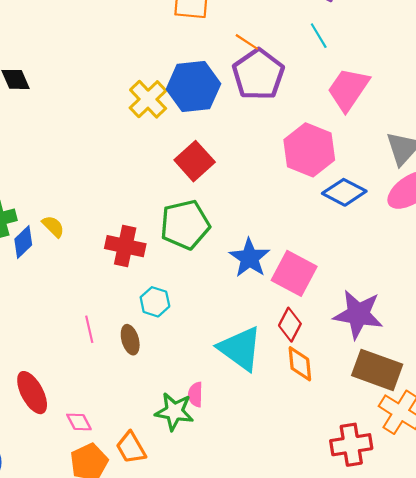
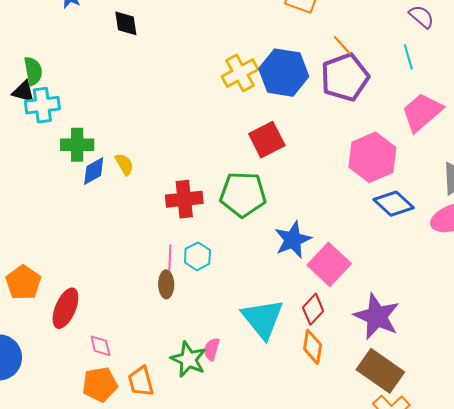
red cross: (125, 246) -> (184, 199), turned -33
pink line: (89, 329) -> (170, 258), moved
red ellipse: (32, 393) -> (65, 308), turned 36

